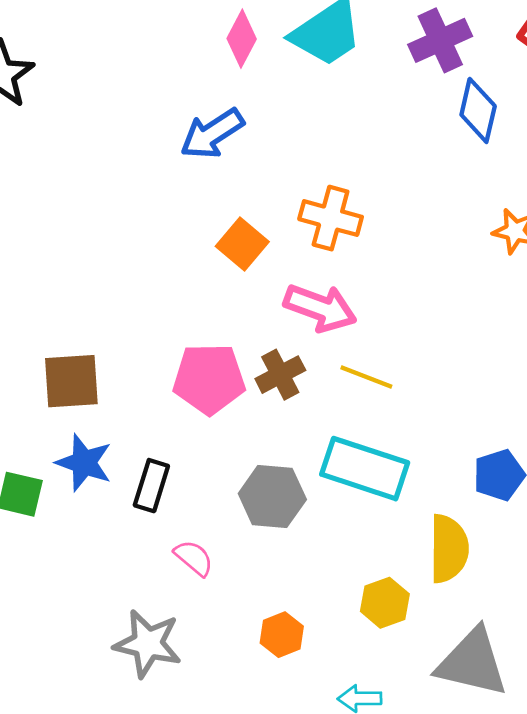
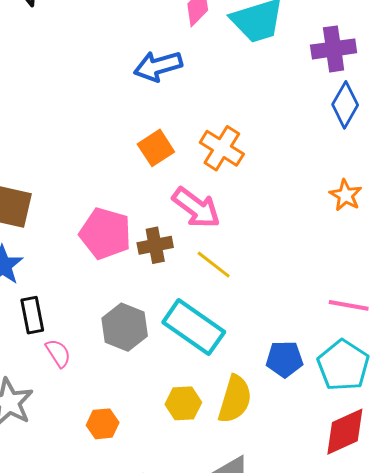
black rectangle: (151, 486) -> (32, 315), moved, turned -45
yellow hexagon: (385, 603) -> (183, 403), moved

